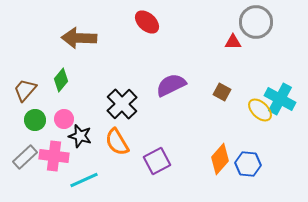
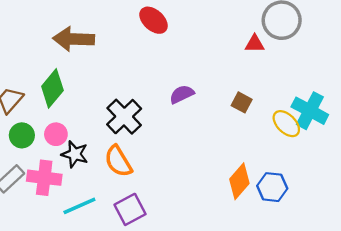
green diamond: (61, 80) -> (52, 88), size x1.4
purple semicircle: (171, 85) -> (182, 94), size x0.7
purple square: (157, 161) -> (130, 209), moved

